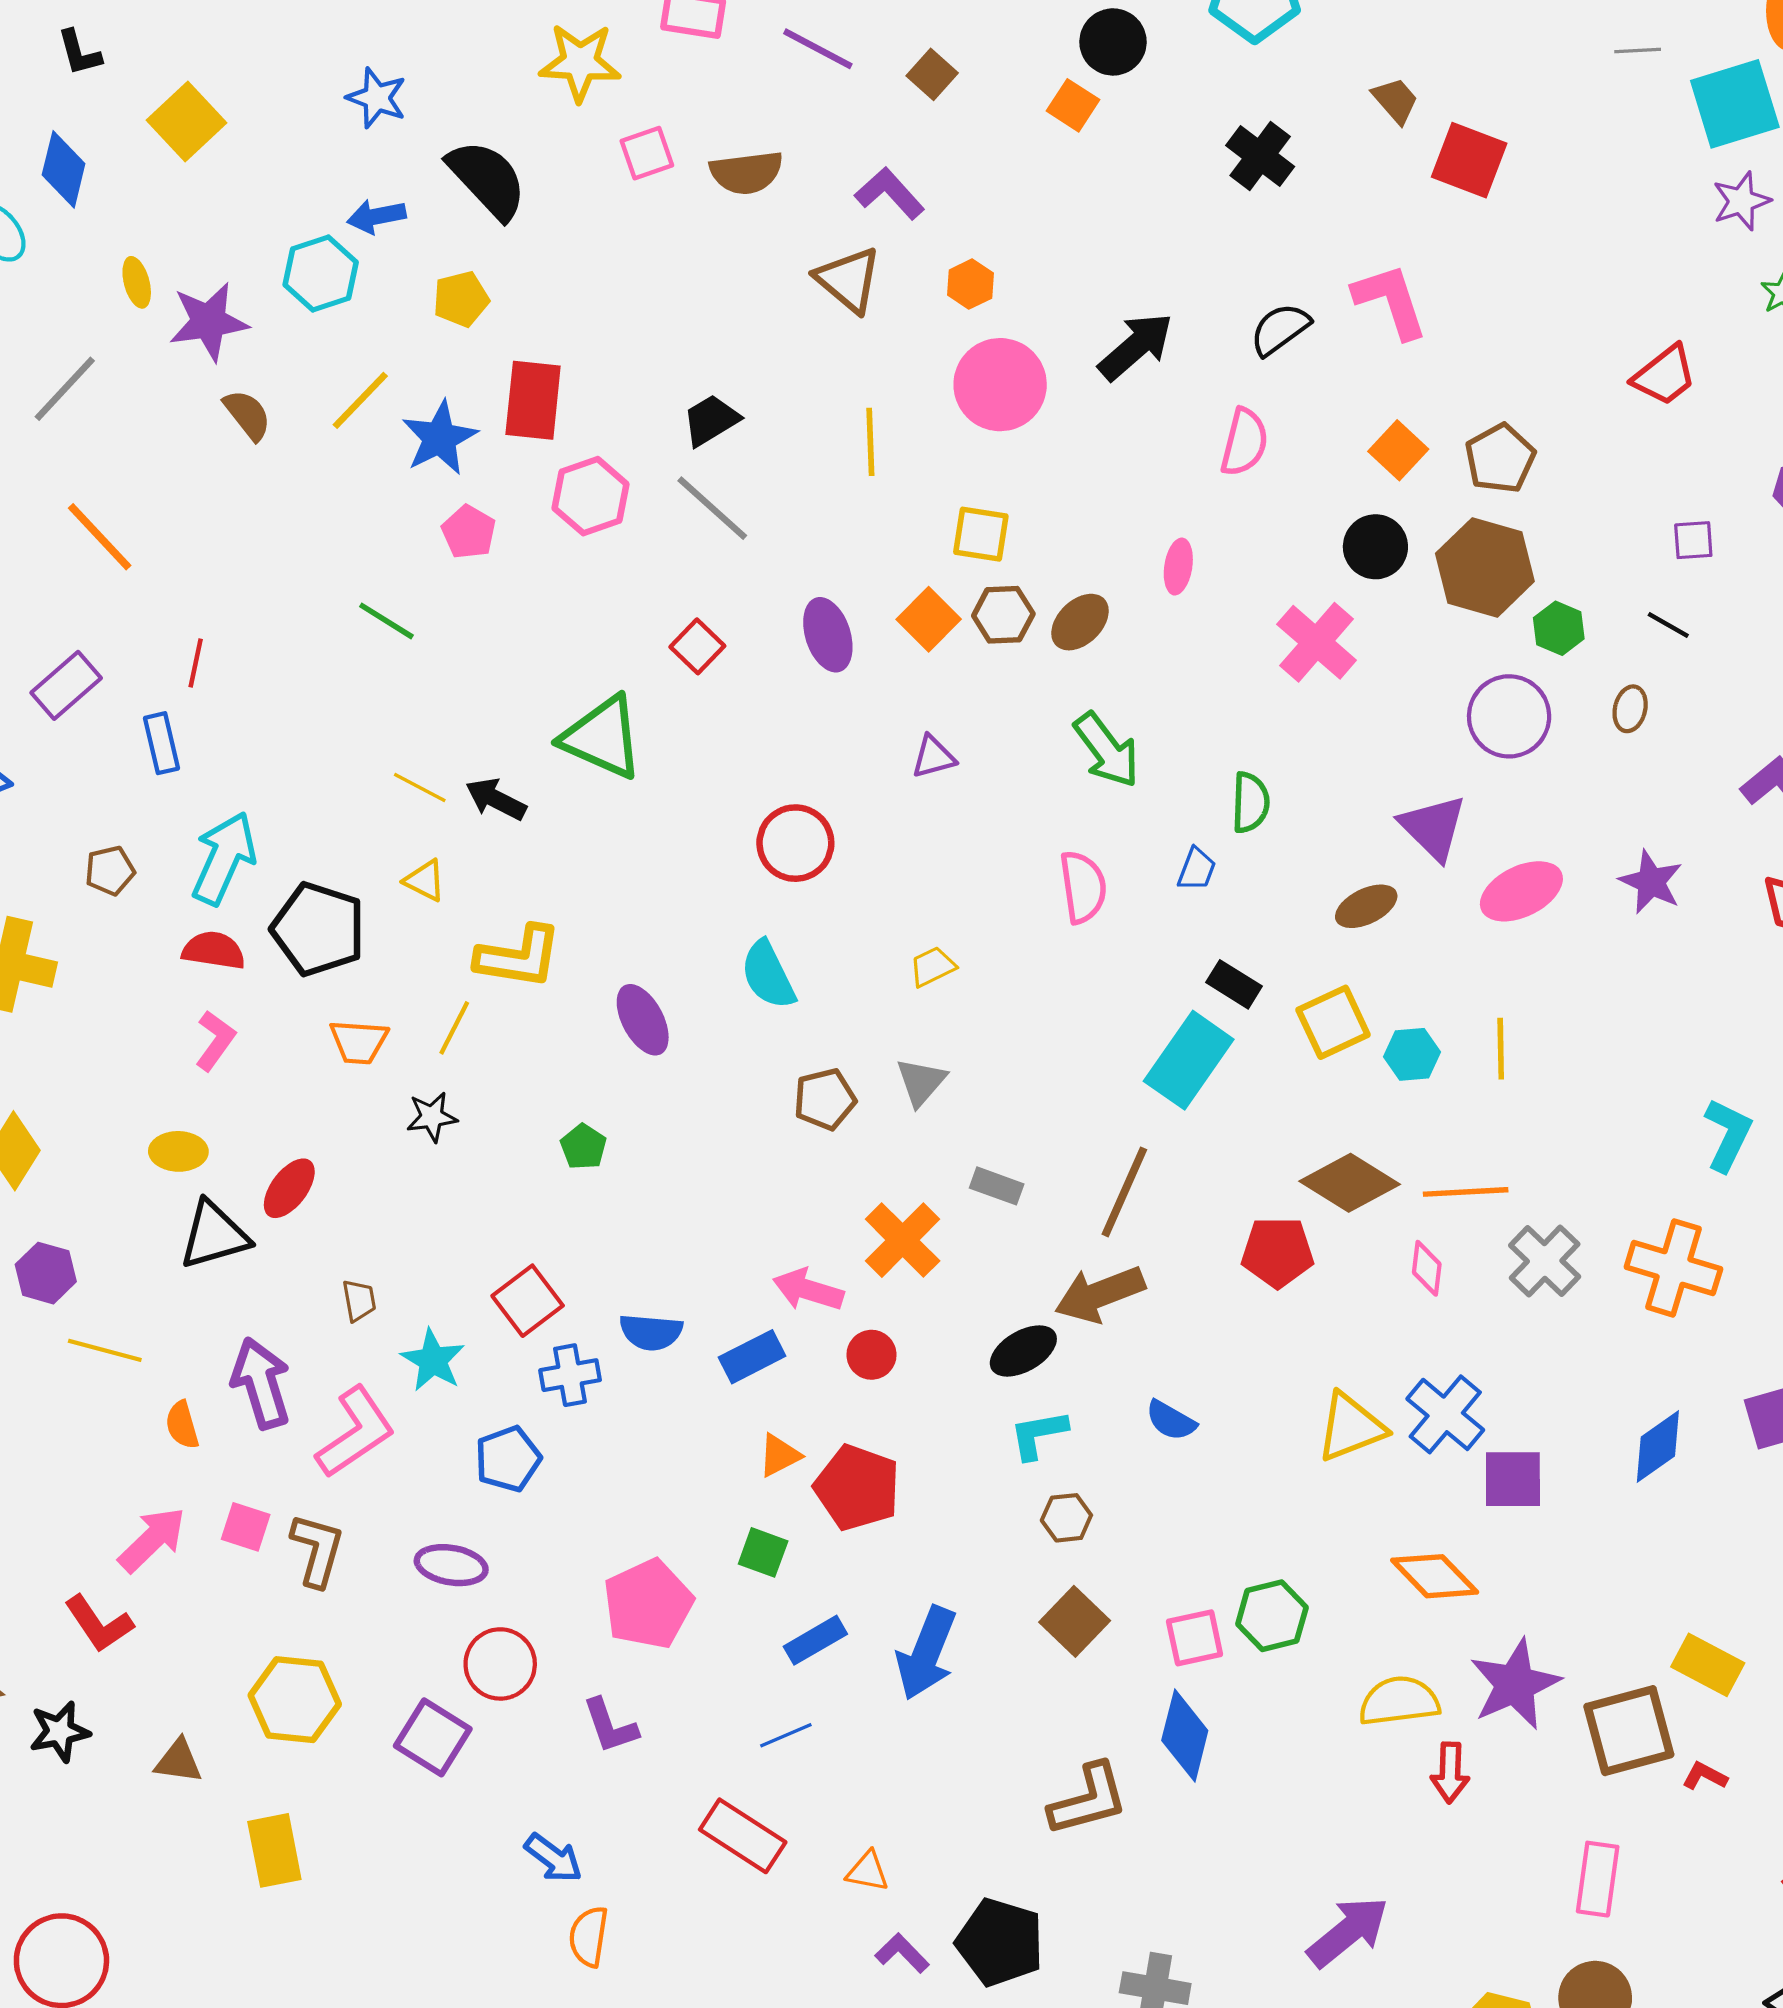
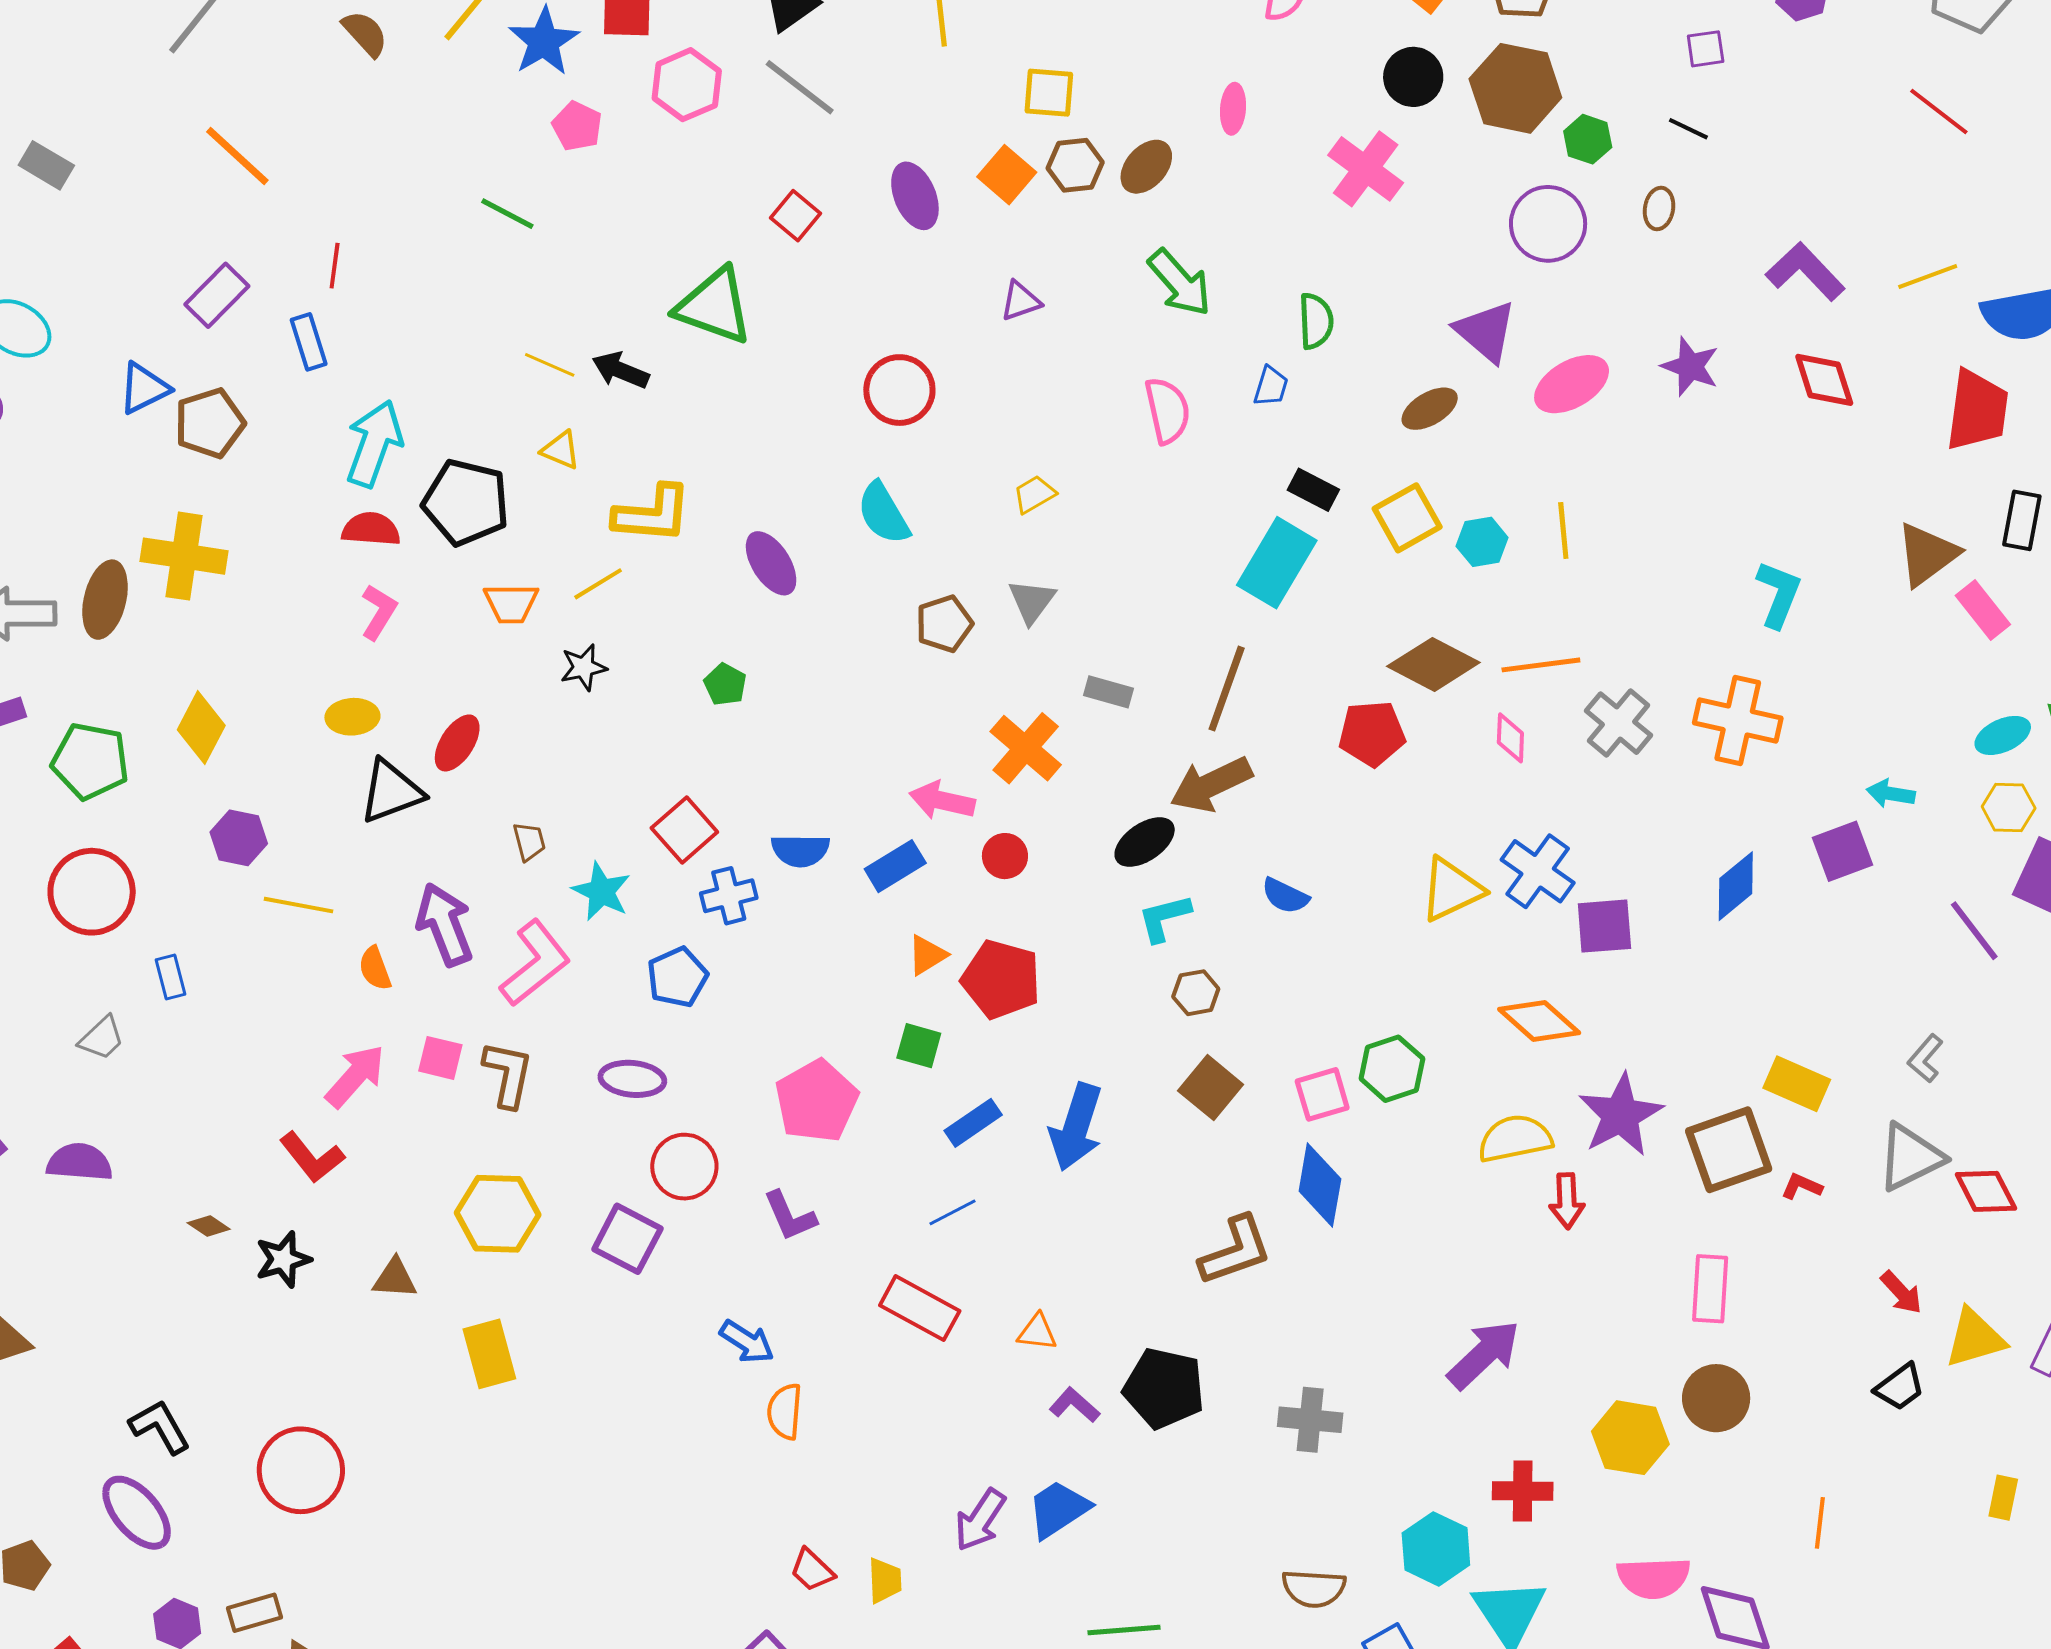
brown pentagon: (110, 871) -> (210, 423), moved, size x1.5
yellow line: (454, 1028) -> (598, 584), turned 36

